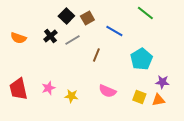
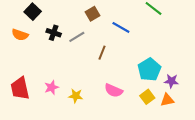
black square: (66, 16) -> (33, 12), moved
black cross: (50, 36) -> (54, 33), turned -32
cyan pentagon: (141, 59) -> (149, 69), moved
yellow square: (139, 97) -> (147, 97), turned 32

